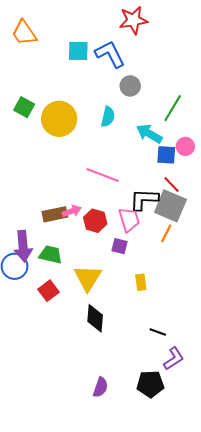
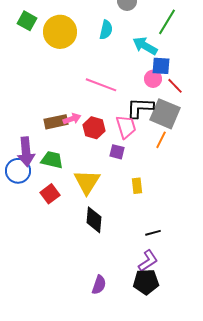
pink circle: (185, 146) -> (153, 79), moved
red line: (172, 185) -> (175, 86), moved
black line: (158, 332) -> (153, 233), turned -35
purple L-shape: (174, 359) -> (148, 261), moved

